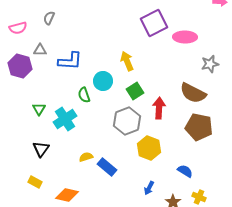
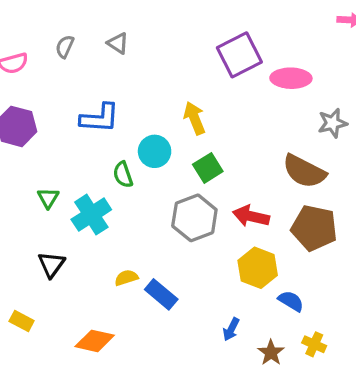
gray triangle: (40, 50) -> (118, 43), moved, turned 32
red arrow: (159, 108) -> (251, 216), moved, turned -80
yellow hexagon: (149, 148) -> (258, 268), moved
yellow rectangle: (35, 182) -> (22, 321), moved

